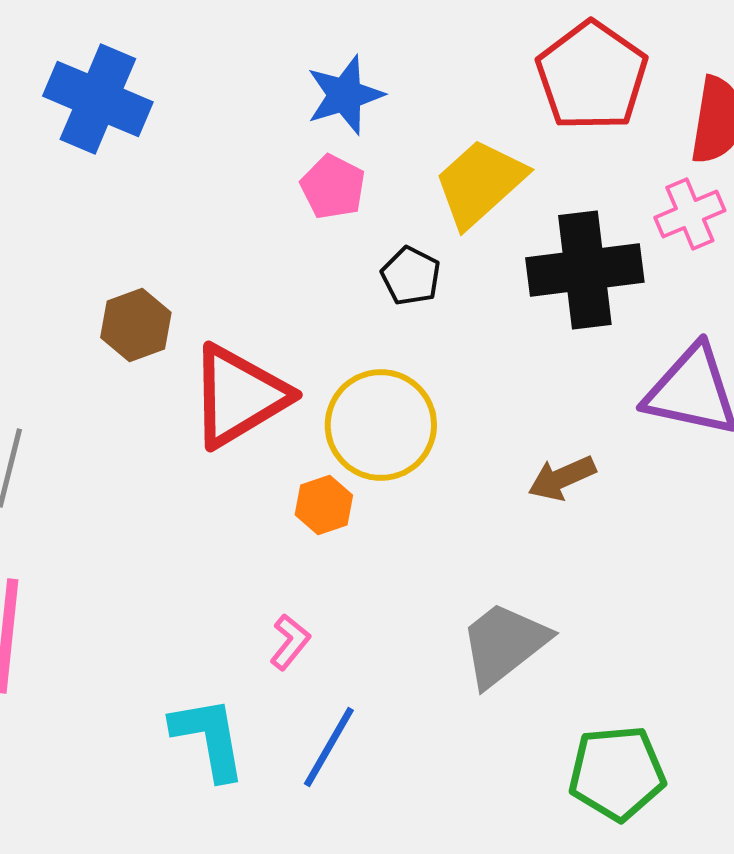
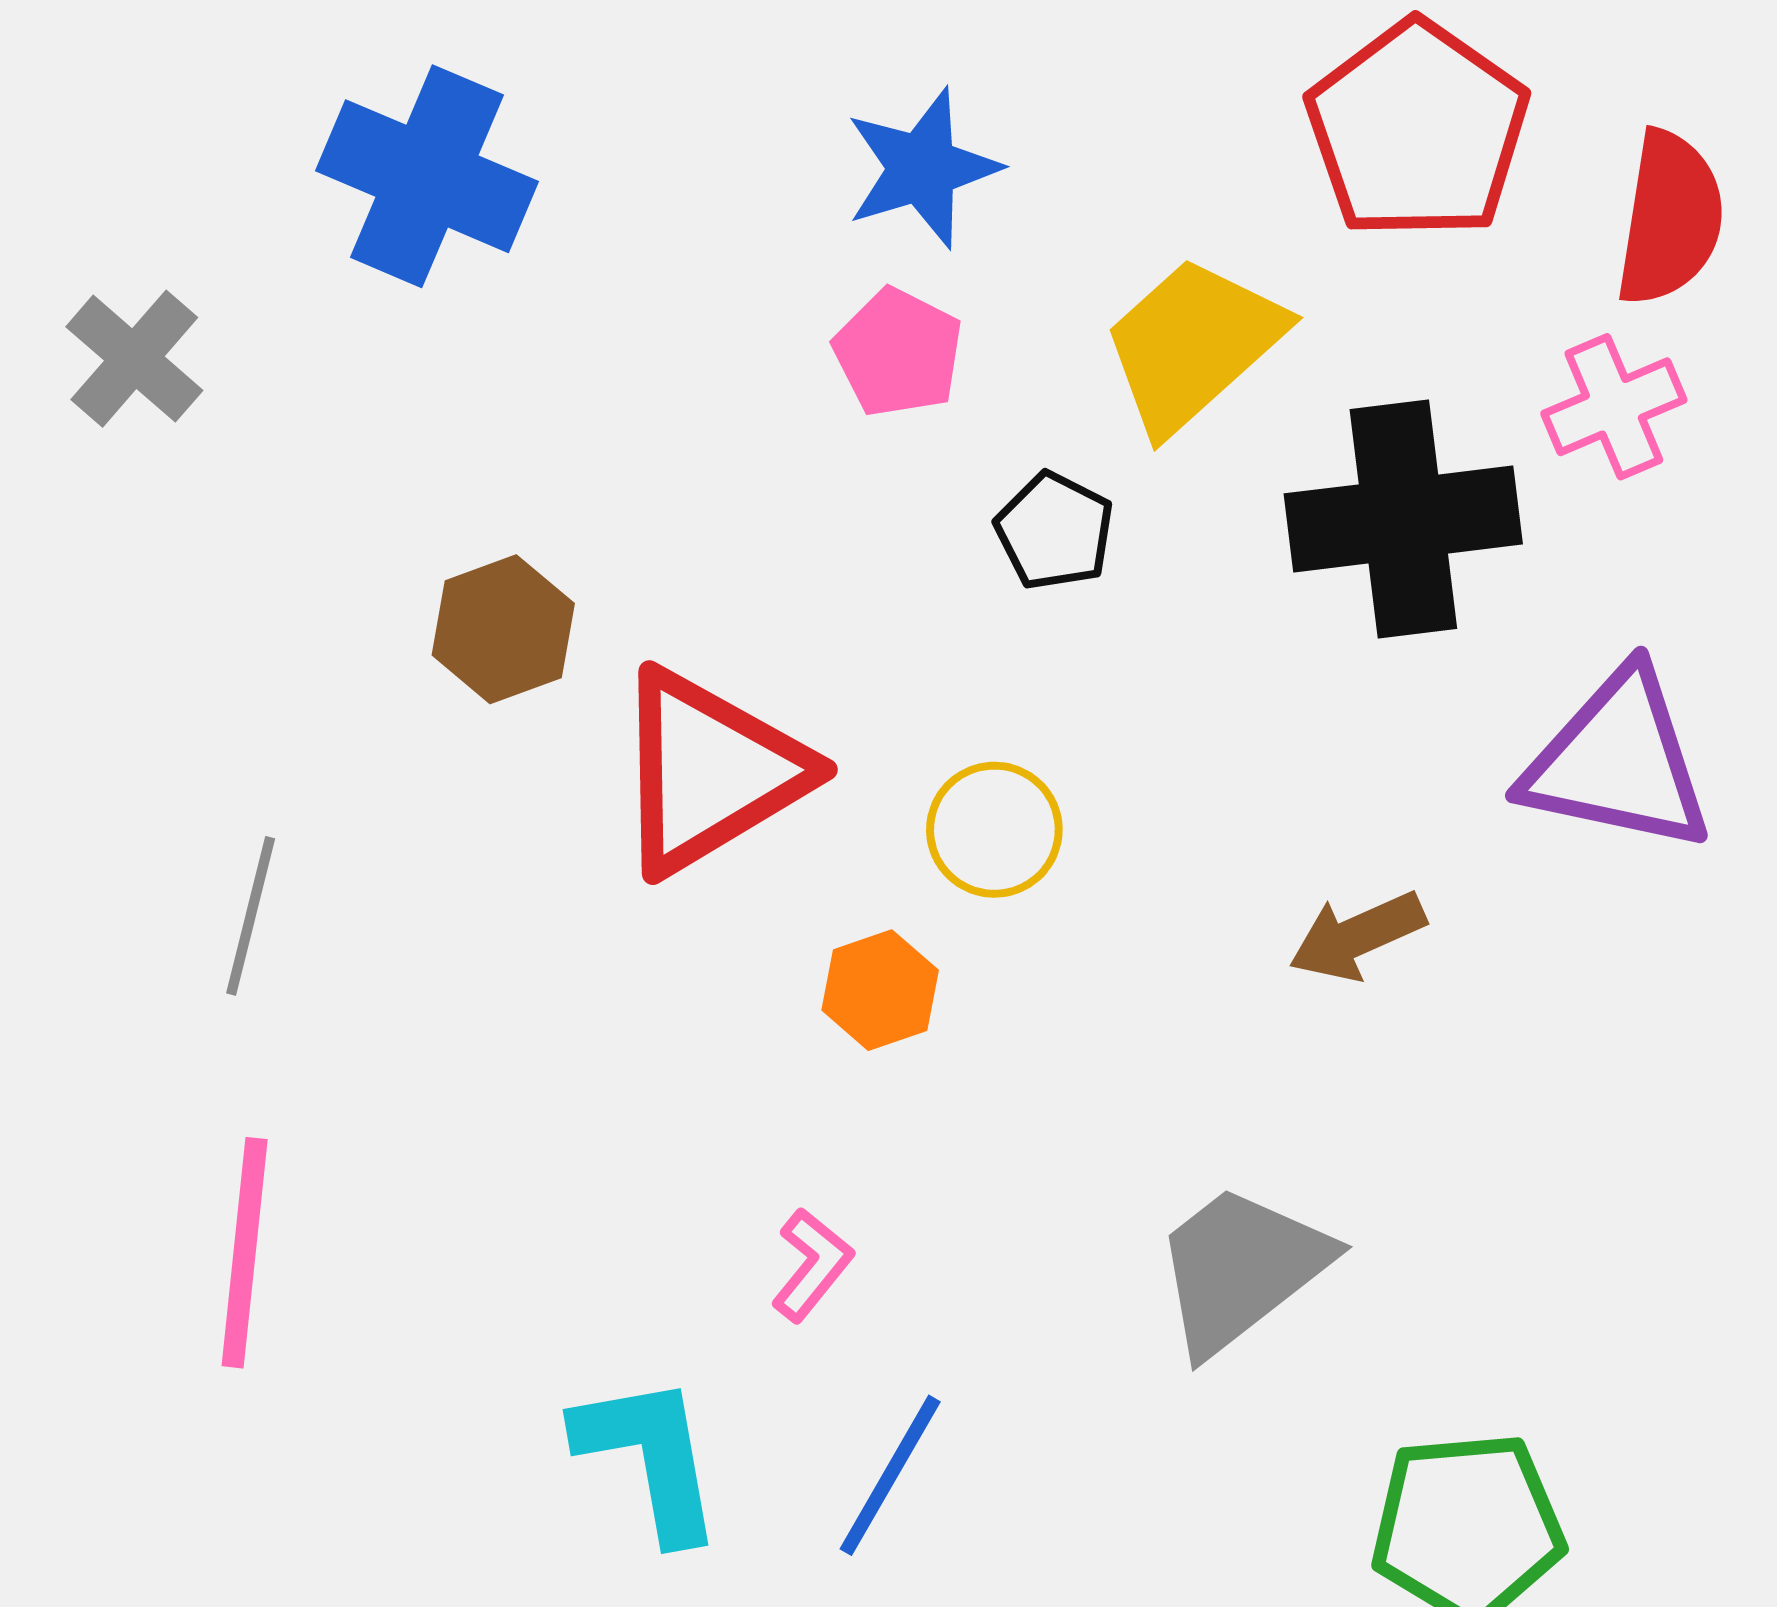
yellow circle: (381, 425) -> (994, 830), size x0.6

